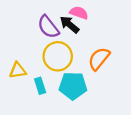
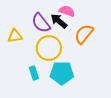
orange semicircle: (99, 59) -> (84, 34), moved
yellow triangle: (18, 70) -> (15, 36), moved

